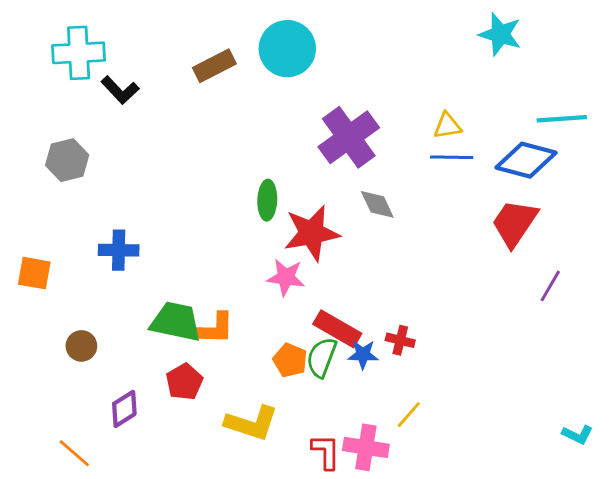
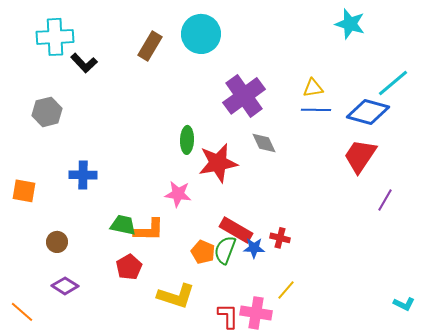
brown rectangle: (214, 66) -> (150, 46), turned -32
cyan line: (562, 119) -> (393, 83), turned -36
pink star: (286, 277) -> (178, 194), moved
green trapezoid: (176, 322) -> (123, 225), size x0.7
purple diamond: (124, 409) -> (65, 286), moved, turned 64
orange line: (74, 453) -> (22, 312), moved

